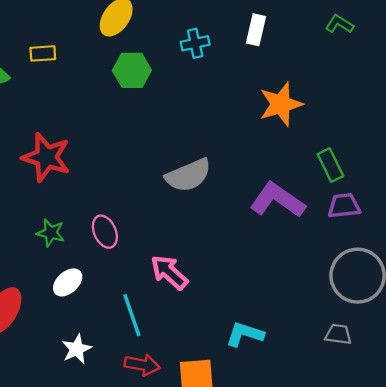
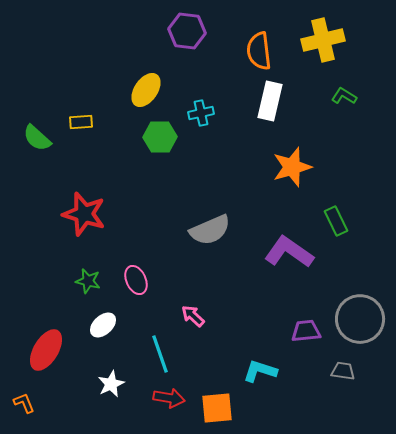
white rectangle: (256, 30) -> (270, 101), size x1.4
cyan cross: (195, 43) -> (201, 113), moved
purple trapezoid: (344, 206) -> (306, 331), moved
pink arrow: (169, 272) -> (193, 316), size x0.7

